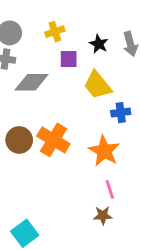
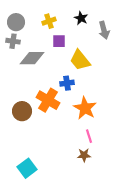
black star: (99, 44) -> (81, 18), moved
blue cross: (121, 113) -> (67, 83), moved
brown circle: (19, 140) -> (22, 111), moved

